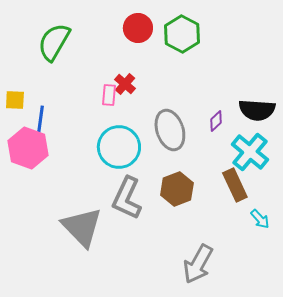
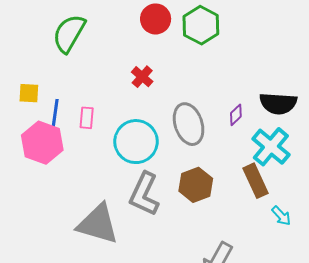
pink rectangle: (109, 95) -> (87, 118), moved
gray triangle: (82, 227) -> (98, 224), turned -30

